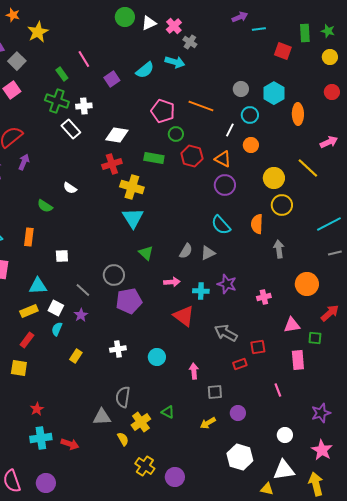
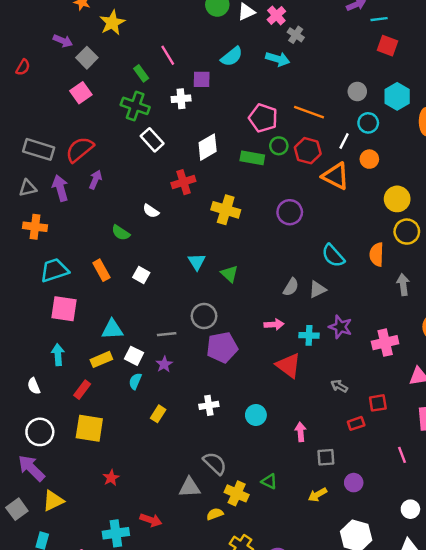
red square: (283, 51) -> (387, 46), moved
cyan semicircle: (145, 70) -> (232, 56), moved
purple square: (112, 79) -> (202, 79), turned 35
white cross: (84, 106) -> (181, 99), moved
white diamond: (117, 135) -> (208, 147), turned -40
red hexagon: (192, 156) -> (308, 151), moved
green rectangle: (154, 158) -> (252, 158), moved
orange triangle: (223, 159) -> (336, 176), size x1.4
red cross: (112, 164) -> (183, 182), moved
purple circle: (225, 185) -> (290, 212), moved
cyan triangle: (133, 218) -> (197, 262), moved, size x0.7
orange rectangle: (29, 237) -> (101, 270), turned -36
green triangle: (146, 253) -> (229, 274), moved
white square: (62, 256) -> (141, 275), moved, turned 32
gray line: (83, 290) -> (167, 334), turned -49
pink cross: (264, 297) -> (385, 343), size x1.5
gray arrow: (226, 333) -> (339, 386), size x0.6
red rectangle: (27, 340) -> (82, 390), moved
yellow square: (19, 368) -> (89, 428), size x1.4
gray semicircle: (123, 397) -> (215, 463), turned 125
yellow cross: (141, 422) -> (237, 493), turned -30
cyan cross: (41, 438) -> (116, 533), moved
yellow semicircle: (123, 439) -> (215, 514), turned -80

